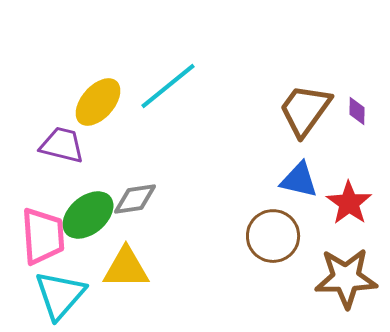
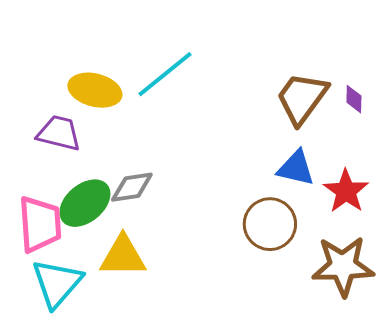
yellow ellipse: (98, 102) -> (95, 90), turned 63

